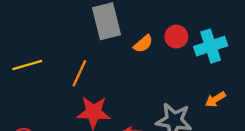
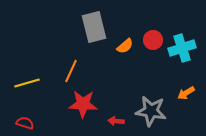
yellow line: (27, 65) -> (27, 83), moved

